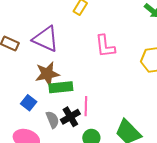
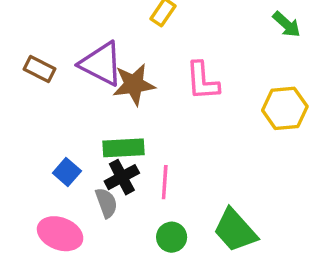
brown star: (47, 74) -> (134, 84), moved
black cross: (70, 117) -> (122, 177), moved

